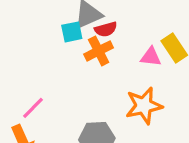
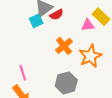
orange cross: (99, 51) -> (64, 46), moved
pink line: (33, 108) -> (23, 73), turned -49

